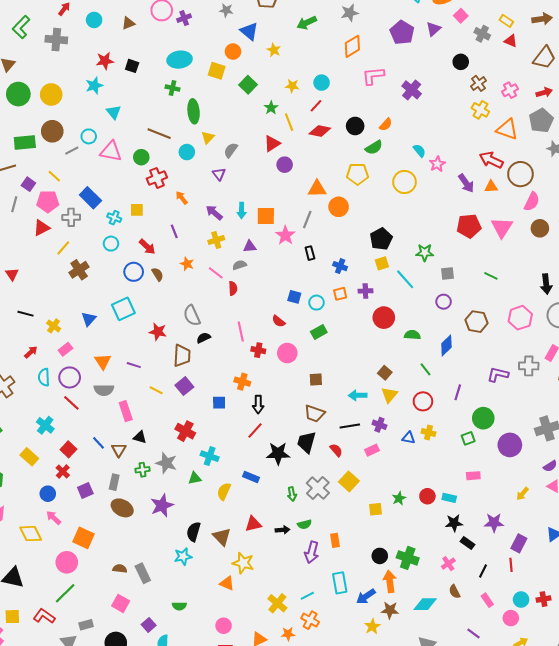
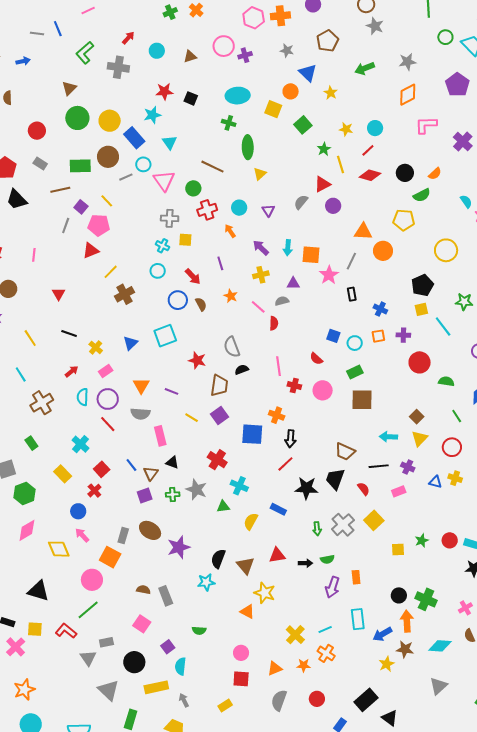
gray semicircle: (231, 150) -> (301, 202), moved
pink triangle: (111, 151) -> (164, 181), turned 40
cyan circle: (187, 152) -> (239, 208), moved
yellow circle: (404, 182) -> (446, 250), moved
blue rectangle: (90, 198) -> (134, 138), moved
gray cross: (71, 217) -> (170, 218), moved
brown square: (316, 380) -> (362, 400), moved, size x1.6
blue square: (219, 403) -> (252, 434), size x1.6
gray rectangle: (114, 482) -> (123, 535), moved
purple square: (85, 491) -> (145, 496), moved
purple star: (162, 505) -> (179, 547), moved

